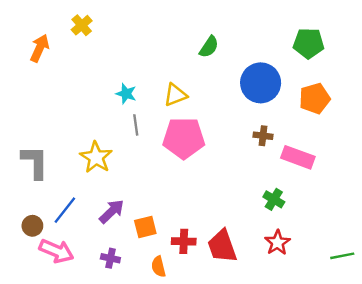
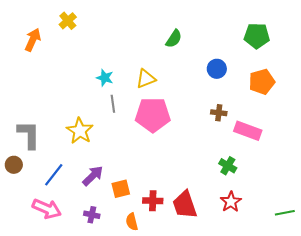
blue circle: (261, 83) -> (217, 69), size x0.6
brown circle: (32, 226) -> (14, 165), moved

